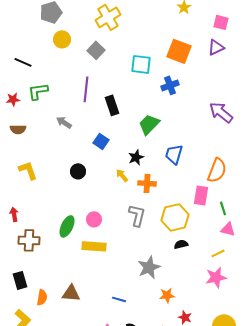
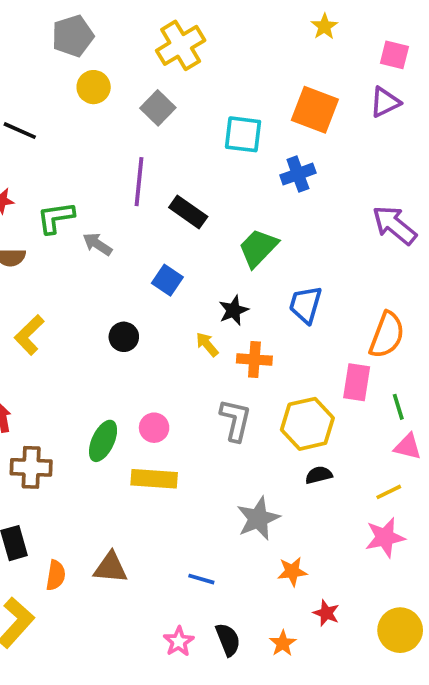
green L-shape: (38, 91) -> (56, 218), moved
black rectangle: (112, 105) -> (188, 212), turned -36
yellow L-shape: (28, 170) -> (29, 335), turned -115

